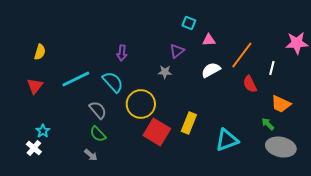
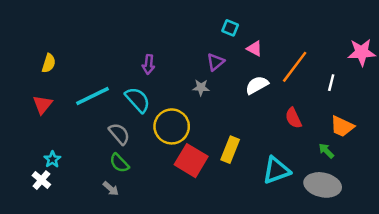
pink triangle: (209, 40) -> (254, 49), turned 32
red semicircle: (250, 84) -> (293, 118), moved
gray ellipse: (281, 147) -> (323, 185), moved

